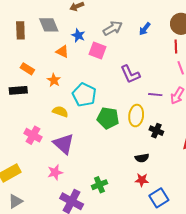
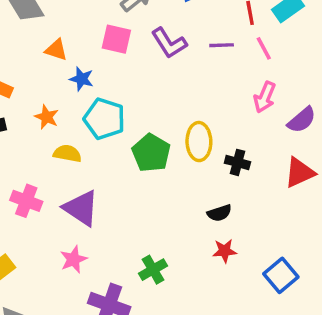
blue star: (78, 35) -> (82, 79), moved
purple L-shape: (130, 74) -> (169, 43), moved
orange star: (54, 80) -> (47, 117), moved
purple line: (155, 95) -> (222, 45), moved
green pentagon: (108, 118) -> (151, 153), turned 30
blue square: (159, 198) -> (281, 275), moved

